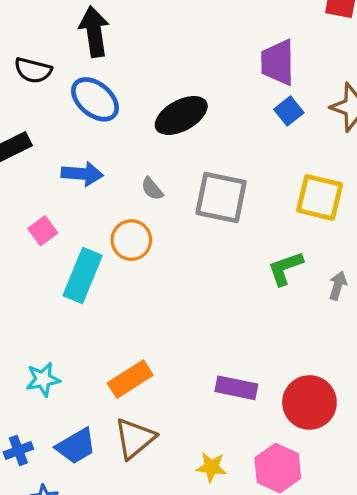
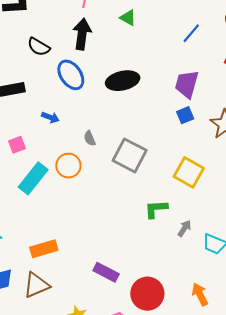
black ellipse: (181, 115) -> (123, 81), moved
blue arrow: (82, 174) -> (50, 117), size x0.7

